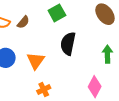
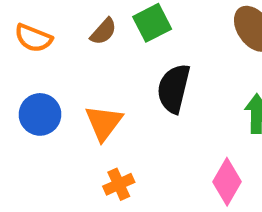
brown semicircle: (23, 22) -> (103, 31), moved

